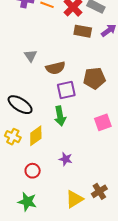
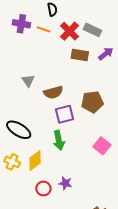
pink square: (103, 122) -> (102, 146), turned -30
red circle: (33, 171) -> (43, 188), moved

